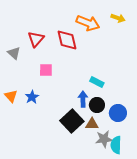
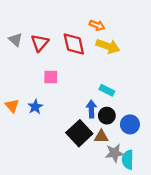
yellow arrow: (118, 18) -> (108, 46), moved, size x1.5
orange arrow: (88, 23) -> (97, 25), size x0.6
gray triangle: (14, 53) -> (15, 40), moved

